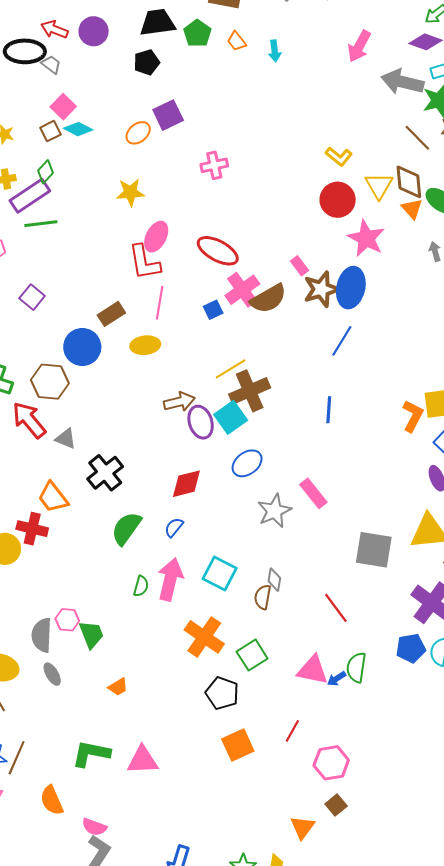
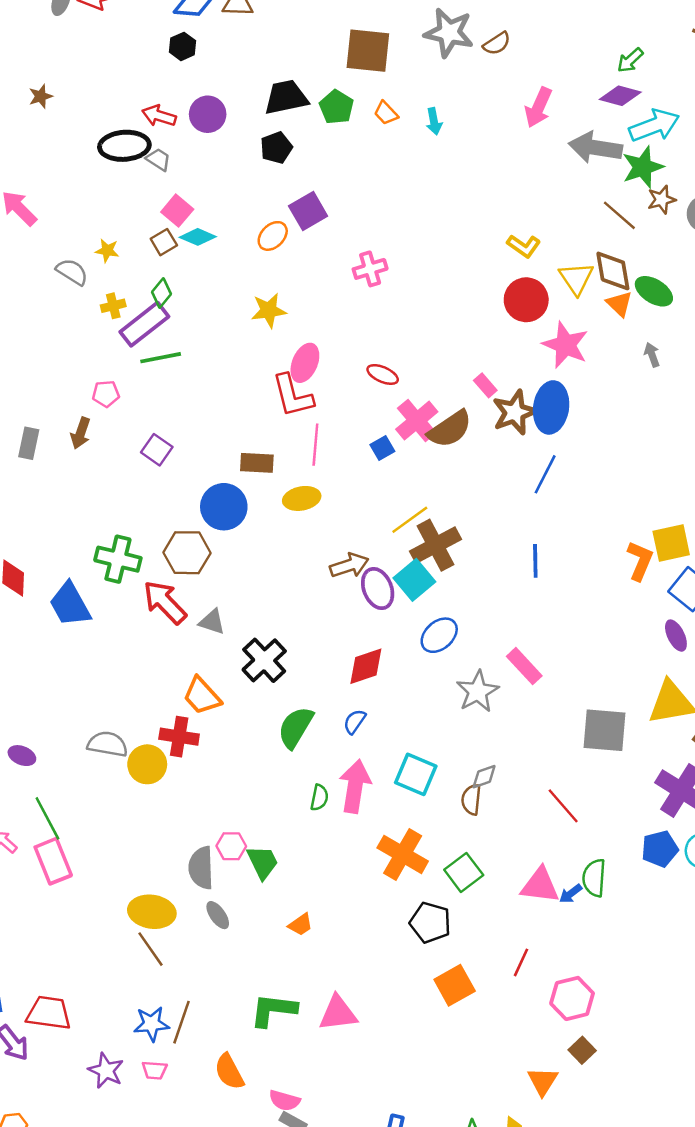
red ellipse: (218, 251) -> (383, 374), size x0.6
brown rectangle: (111, 314) -> (257, 463), turned 40
gray diamond: (274, 580) -> (484, 777), turned 65

